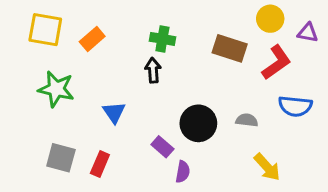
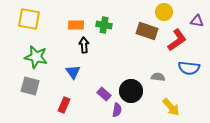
yellow circle: (270, 19) -> (164, 12), moved
orange rectangle: (92, 39) -> (76, 25), moved, turned 42
black arrow: (153, 70) -> (84, 45), moved
black circle: (198, 123) -> (131, 91), moved
gray square: (61, 158) -> (30, 86), moved

